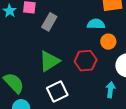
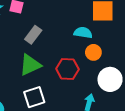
gray rectangle: (49, 22) -> (33, 35), moved

